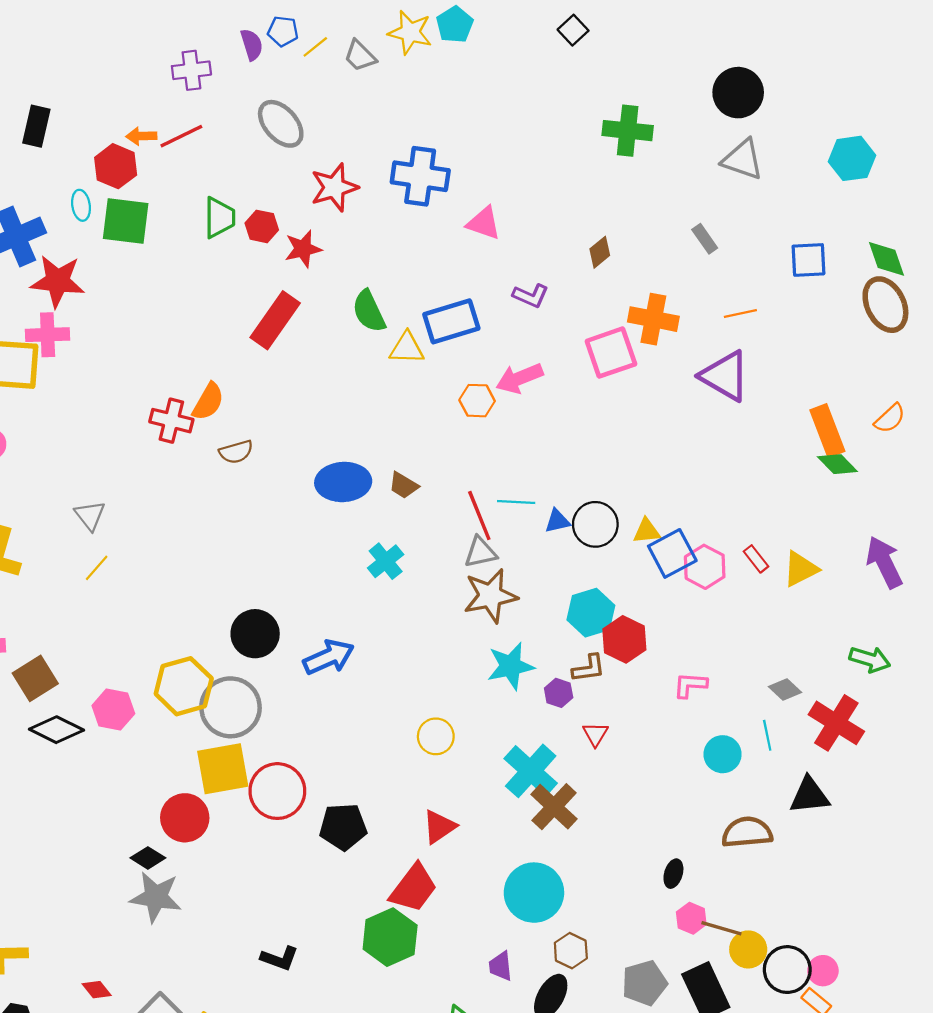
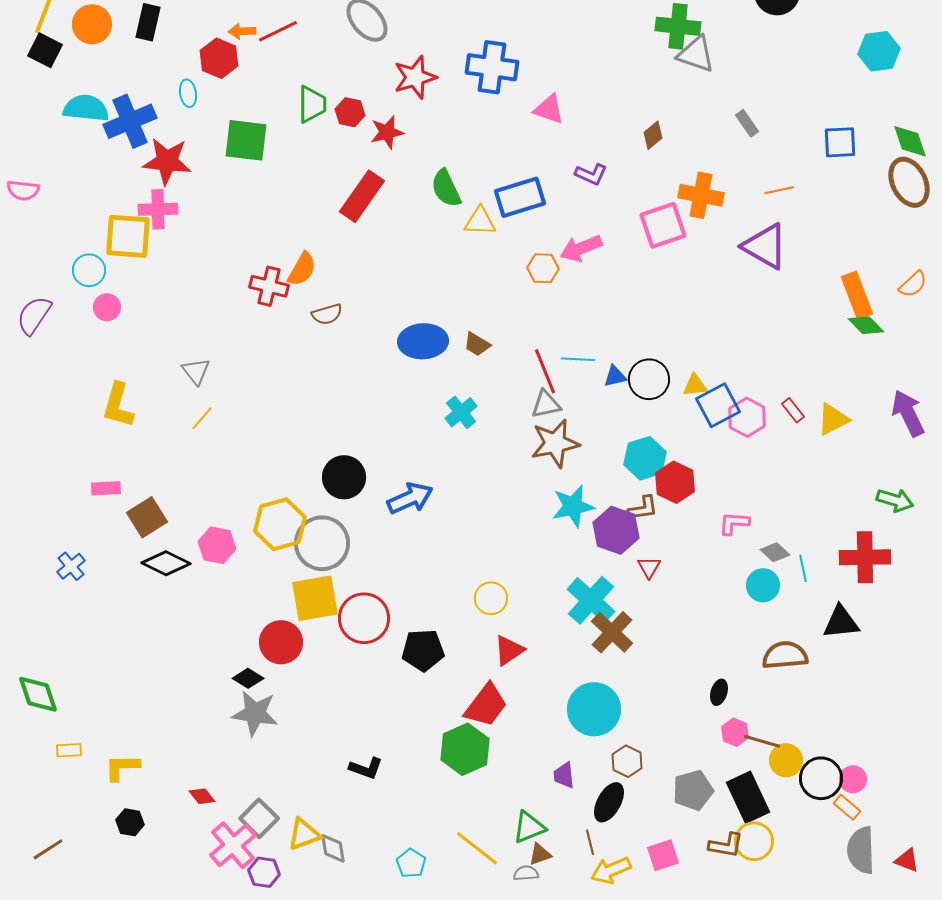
gray triangle: (743, 160) -> (696, 54), moved
green square: (126, 221) -> (246, 140), moved
gray diamond: (785, 689) -> (775, 552), moved
purple hexagon: (559, 693) -> (616, 530), size x1.8
red cross: (836, 723) -> (865, 557), turned -33
yellow circle: (436, 736) -> (491, 598), moved

